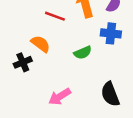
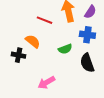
black cross: (23, 62) -> (19, 55), turned 32
black semicircle: (110, 94) -> (87, 63), moved

